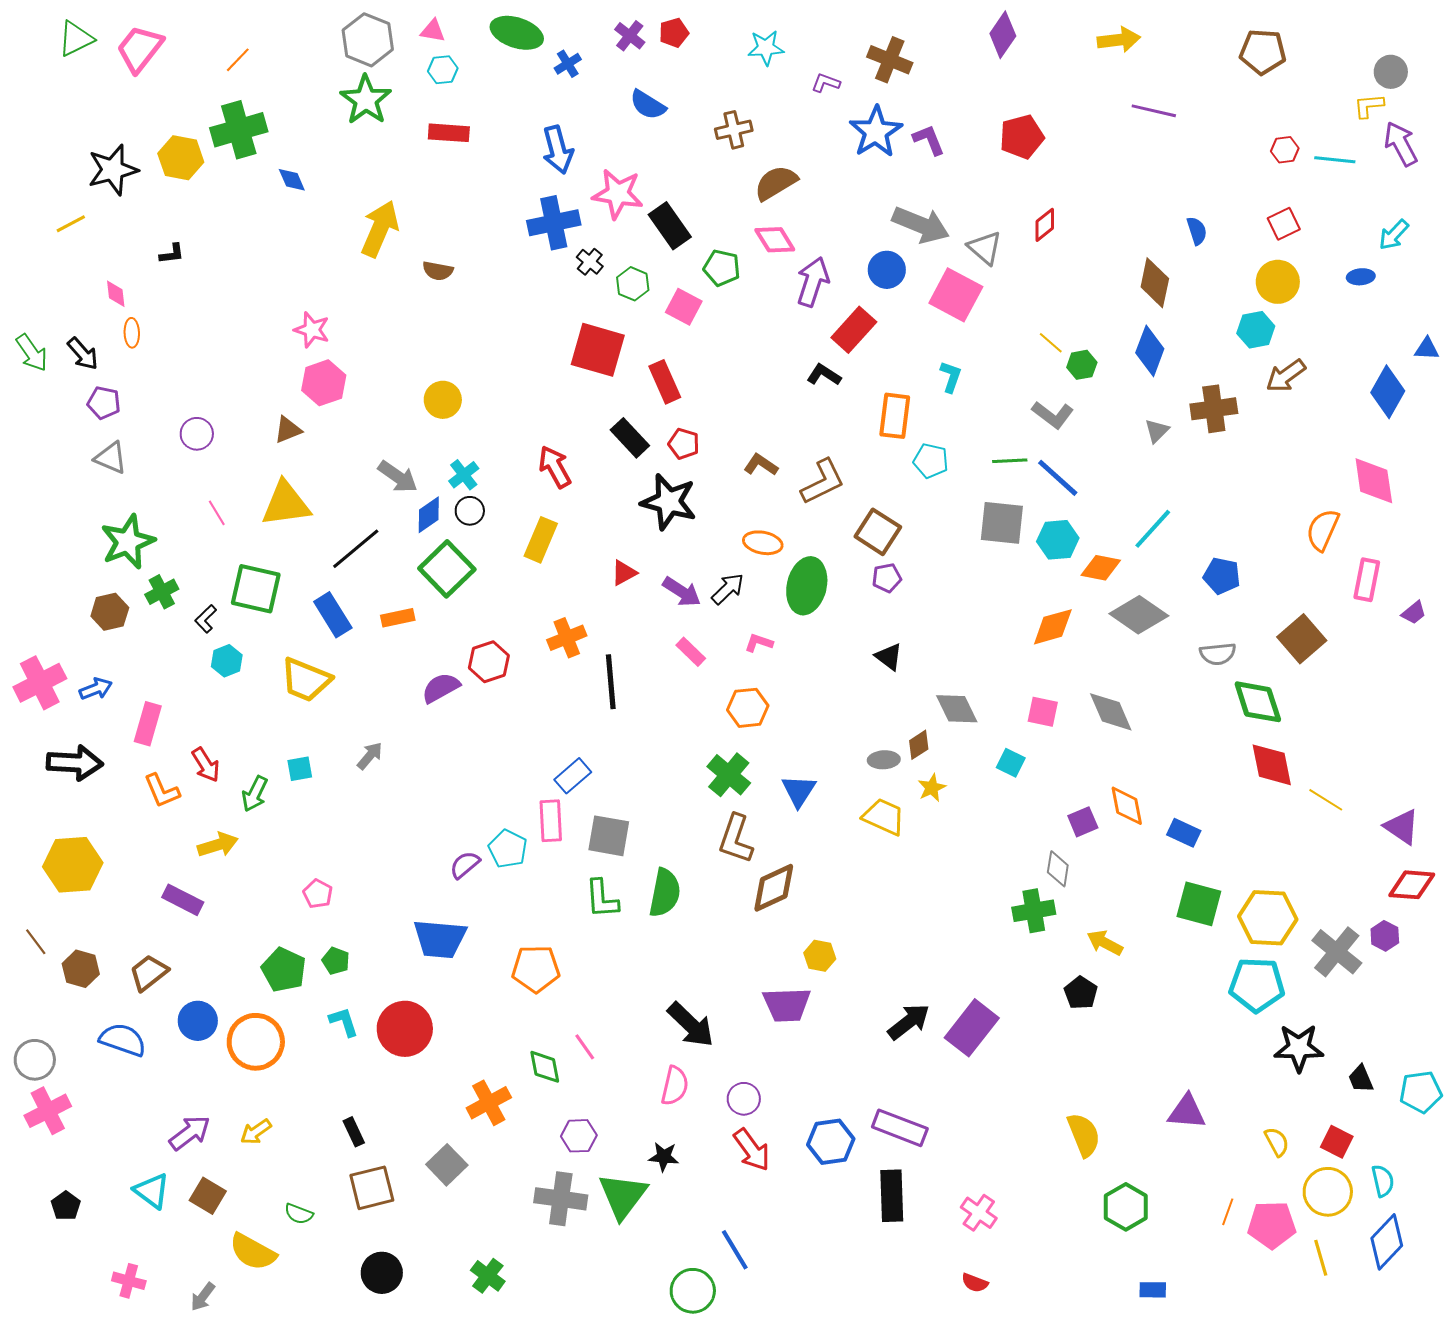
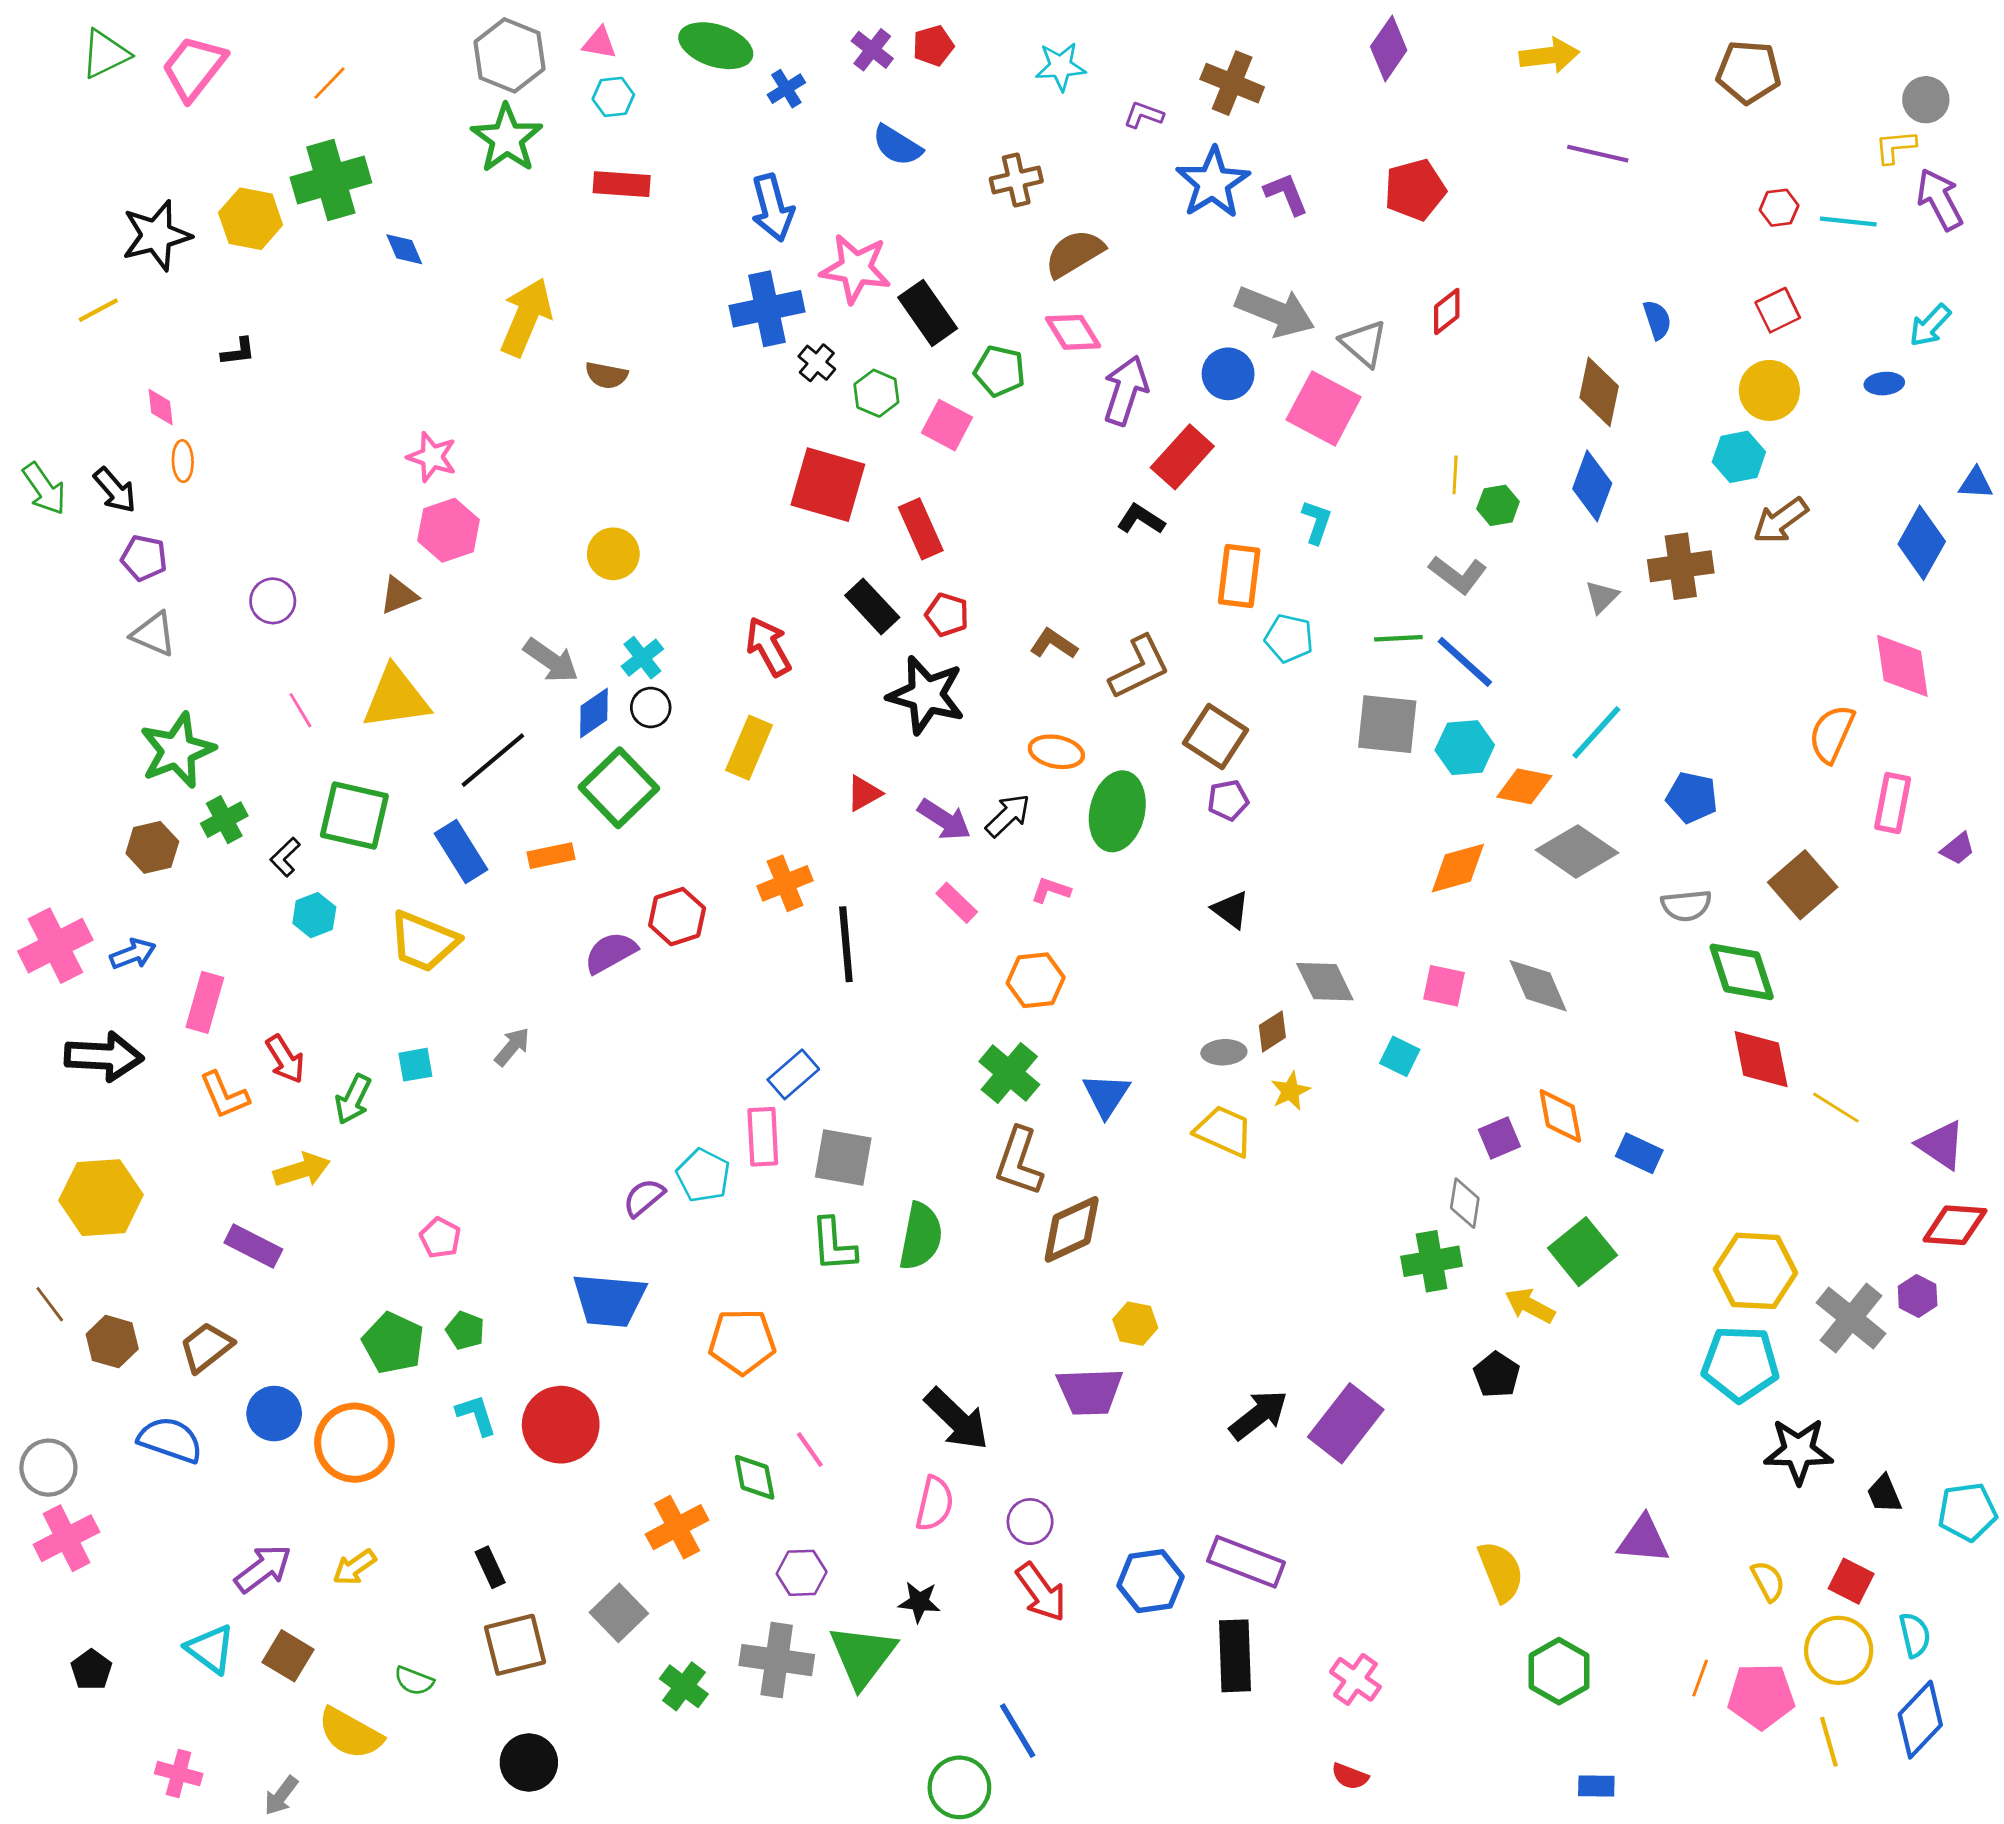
yellow line: (1051, 343) -> (1455, 475), turned 52
green square: (1199, 904) -> (1582, 1252), moved, turned 36
green cross: (488, 1276) -> (684, 1686), moved

